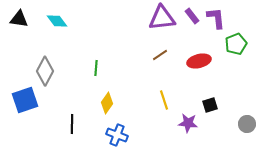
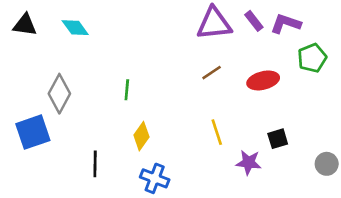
purple L-shape: (216, 18) -> (286, 24), turned -65

